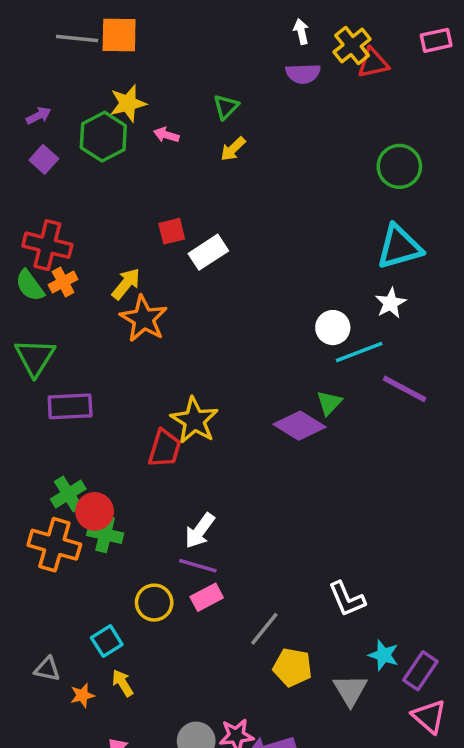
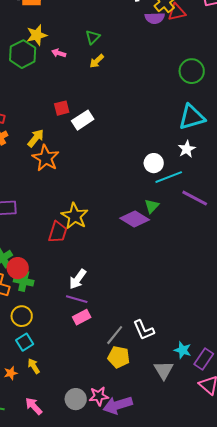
purple semicircle: (303, 74) -> (155, 18), moved
white L-shape: (347, 599) -> (144, 330), moved
yellow circle: (154, 603) -> (22, 316), moved
yellow pentagon: (292, 667) -> (119, 357), moved

